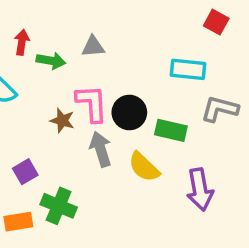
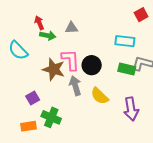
red square: (216, 22) -> (141, 15), turned 32
red arrow: (22, 42) -> (39, 23), moved, turned -32
brown star: (62, 121) -> (54, 69), size x1.6
green rectangle: (171, 130) -> (127, 69), moved

